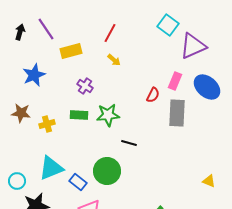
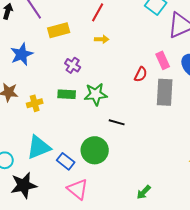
yellow arrow: (114, 60) -> (102, 39), turned -40
pink rectangle: (175, 81) -> (163, 60), turned -48

